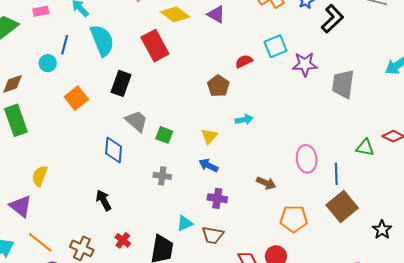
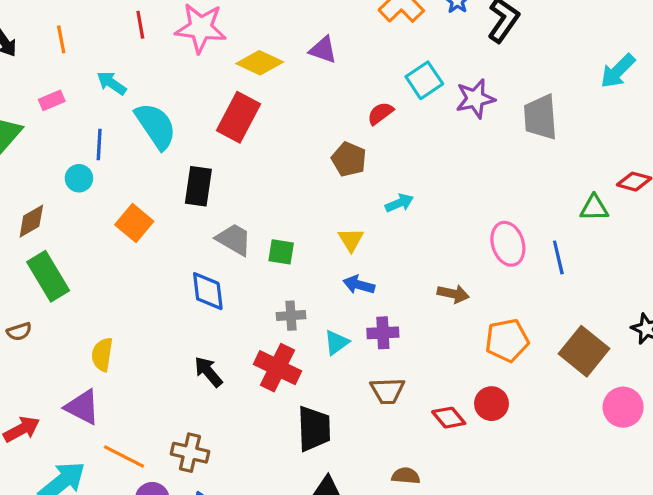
red rectangle: (155, 46) -> (239, 117), turned 68
brown square: (342, 207) -> (584, 351), moved
cyan triangle: (185, 223) -> (336, 342), moved
red cross: (123, 240) -> (277, 368), moved, size x1.8

